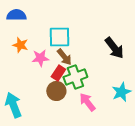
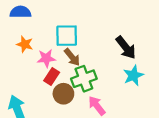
red rectangle: (58, 73) -> (52, 77), moved
cyan star: (121, 92) -> (133, 75), moved

